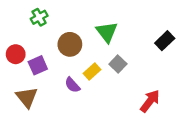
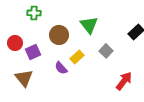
green cross: (39, 17) -> (34, 13), turned 32
gray square: (118, 64) -> (106, 51), moved

